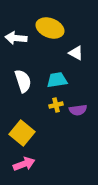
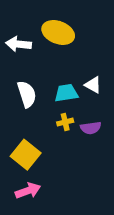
white triangle: (76, 53) -> (93, 85), moved

